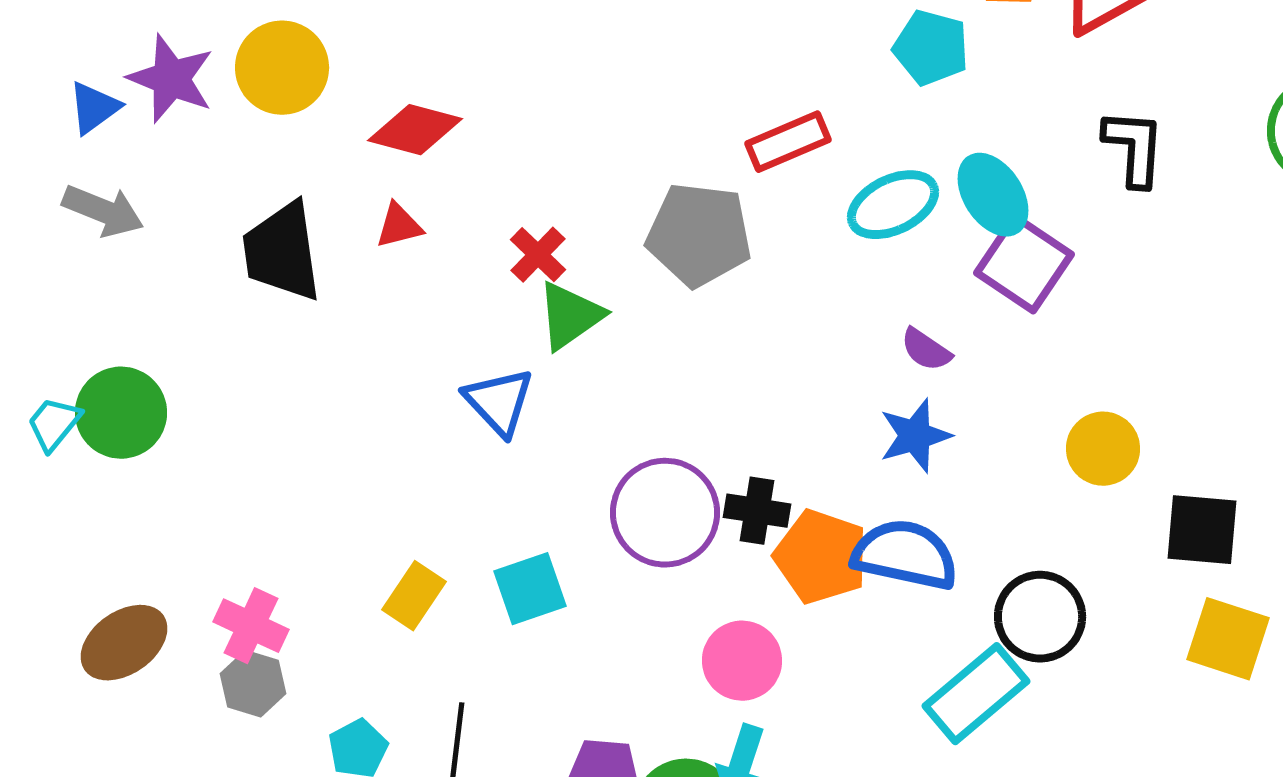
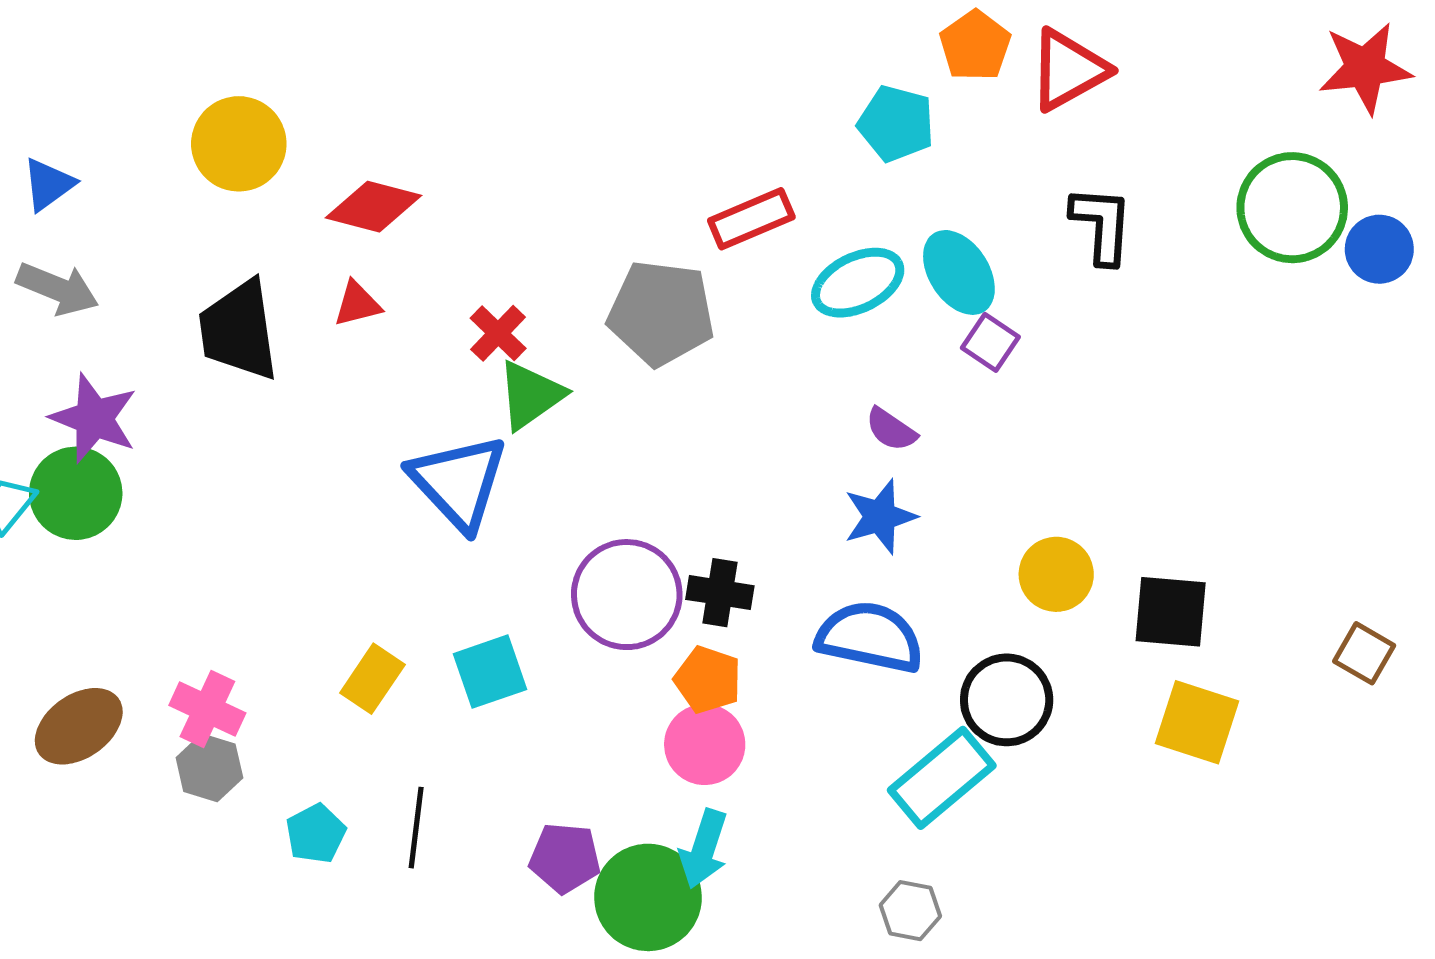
purple star: (171, 79) -> (94, 418), moved
purple square: (1024, 264) -> (990, 342), size x0.6
blue triangle: (499, 402) -> (459, 482), size x1.4
yellow circle: (1103, 449) -> (1056, 574), moved
orange pentagon: (821, 557) -> (708, 680), moved, size x0.7

